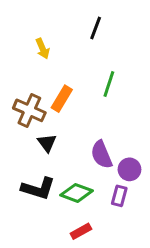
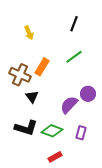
black line: (96, 28) -> (74, 24), moved
green line: (109, 84) -> (74, 57), turned 36
purple semicircle: (102, 155) -> (69, 105), turned 66
purple circle: (129, 169) -> (88, 94), moved

